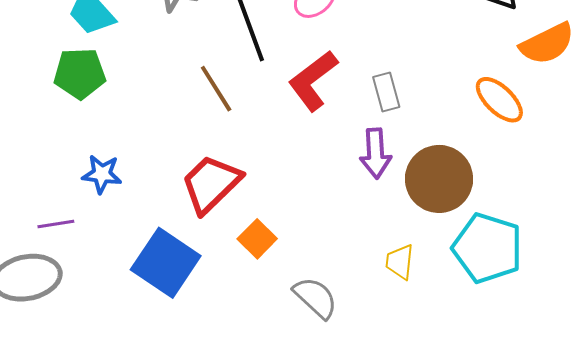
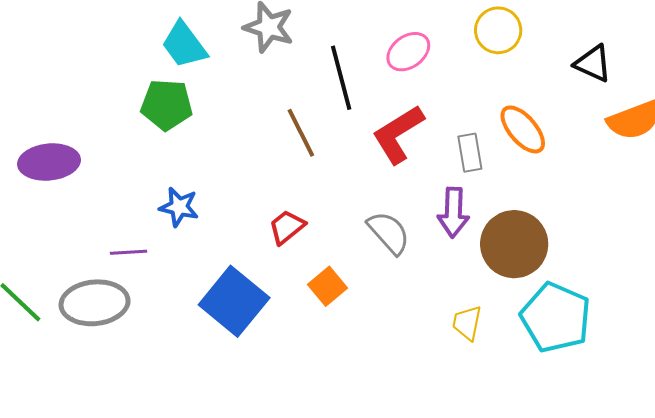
orange ellipse: (499, 100) -> (523, 129), moved
red trapezoid: (211, 184) -> (287, 227), size x0.6
gray semicircle: (315, 298) -> (389, 233), moved

